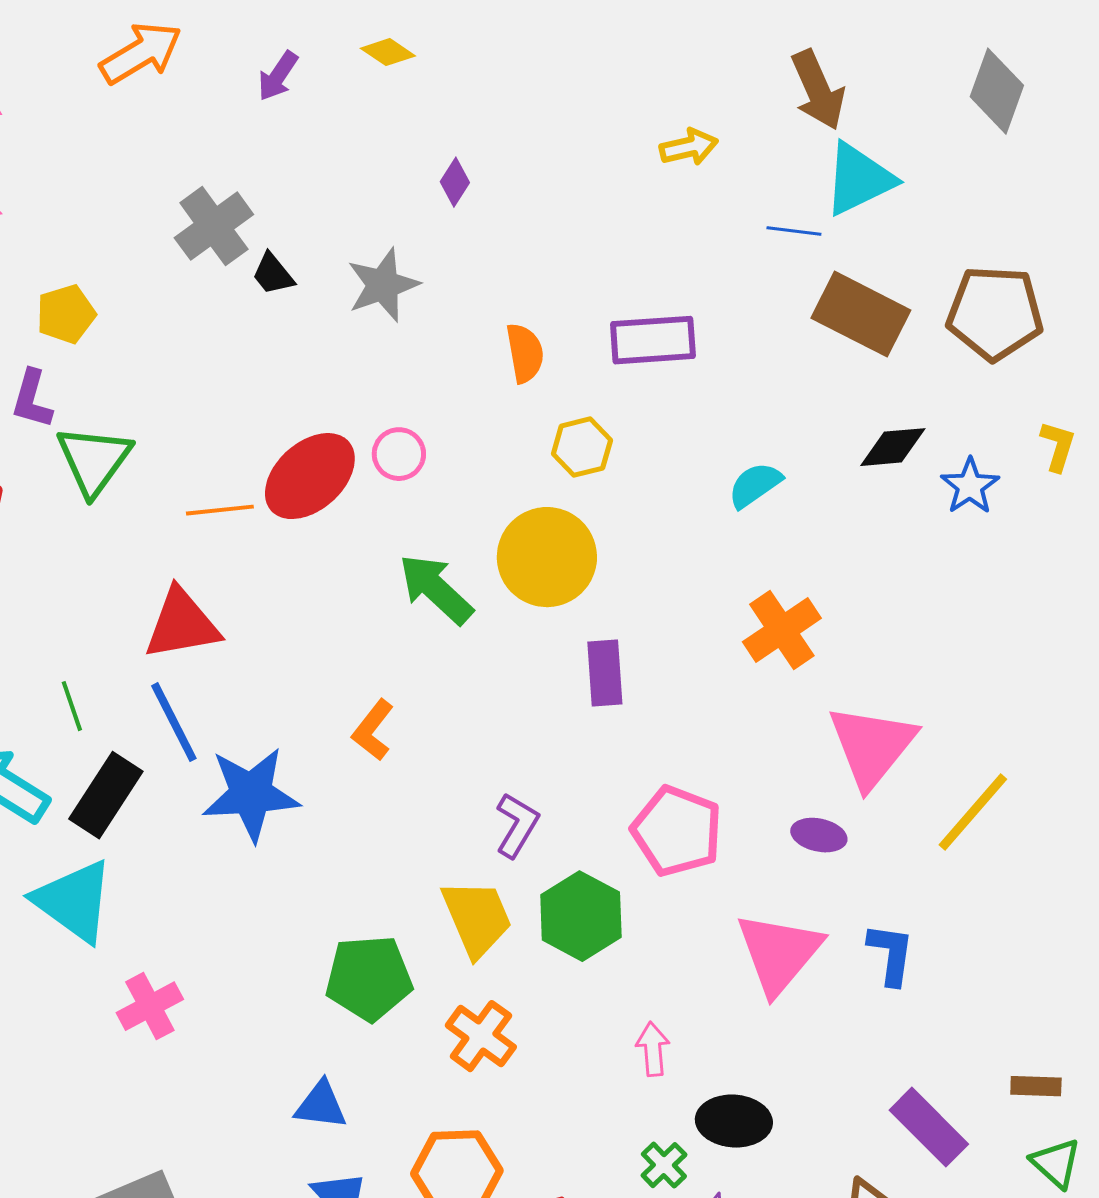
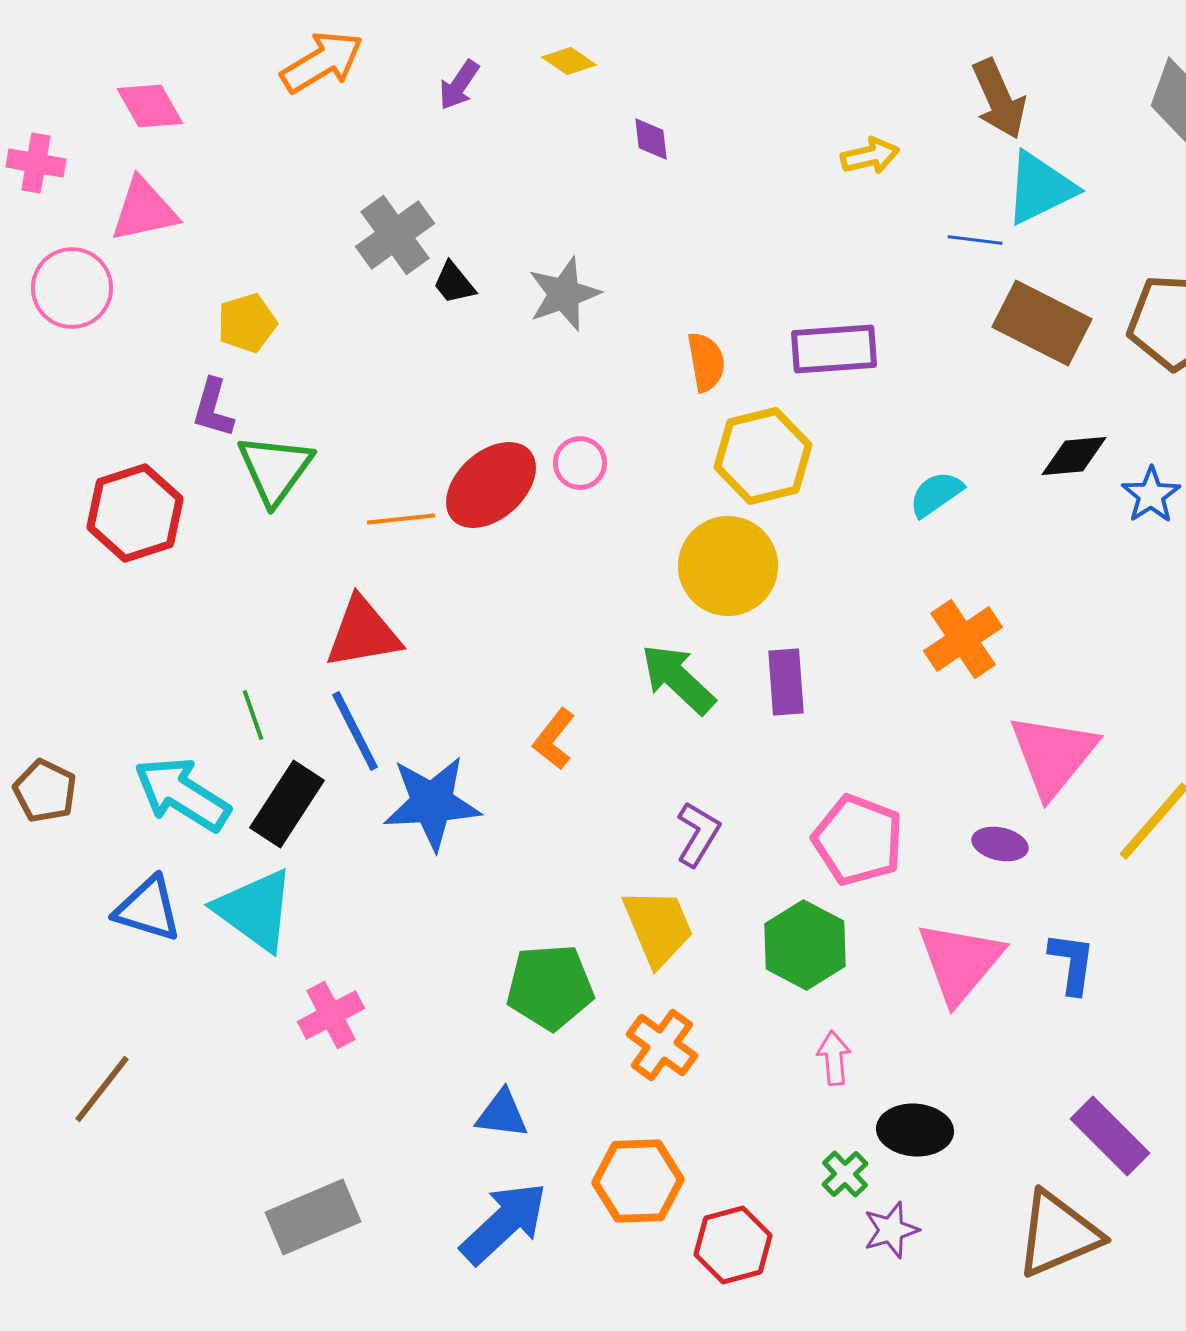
purple diamond: (455, 182) -> (651, 139), moved, turned -39
yellow hexagon: (582, 447) -> (763, 456), size x1.6
green arrow: (436, 589) -> (678, 679), moved
green hexagon: (581, 916) -> (805, 945), moved

